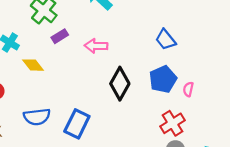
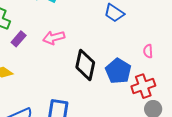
blue pentagon: (163, 79) -> (118, 71), moved
red cross: (172, 123) -> (143, 86), turned 30

